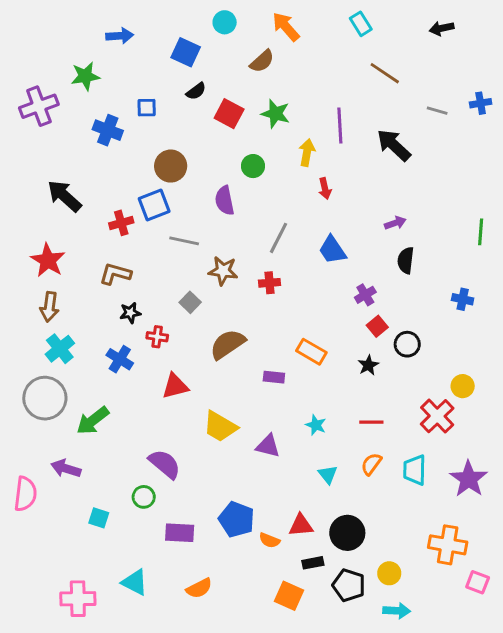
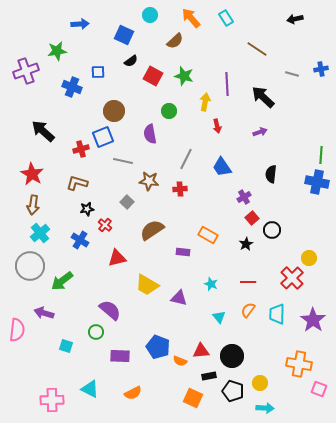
cyan rectangle: (361, 24) -> (226, 18), moved
purple arrow: (395, 223) -> (260, 132), moved
blue cross: (463, 299) -> (317, 182), moved, size x1.6
red cross: (157, 337) -> (105, 225), turned 32

